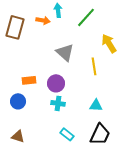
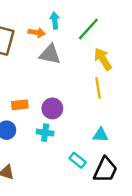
yellow arrow: (109, 43) -> (103, 59), moved
gray triangle: (65, 52) -> (50, 54), moved, turned -30
cyan cross: (58, 103) -> (45, 133), moved
cyan rectangle: (67, 134) -> (78, 160), moved

